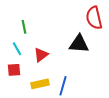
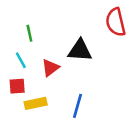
black triangle: (79, 44) -> (80, 50), moved
yellow rectangle: (40, 84) -> (36, 103), moved

